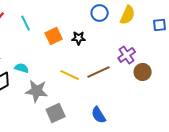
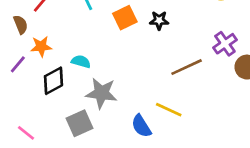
yellow line: (70, 75) -> (169, 110), moved
gray square: (56, 113) -> (80, 123), moved
blue semicircle: (99, 115) -> (141, 126), moved

